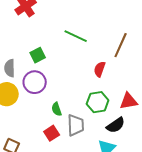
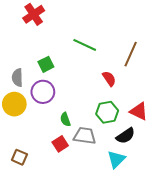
red semicircle: (100, 69) -> (109, 79), turned 126
red triangle: (129, 101) -> (139, 111), turned 36
gray trapezoid: (76, 125) -> (85, 136), turned -80

